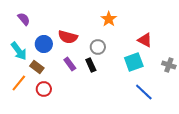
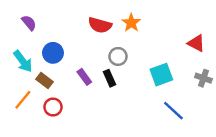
red semicircle: (68, 37) -> (100, 25), moved
red triangle: (145, 40) -> (196, 43), moved

